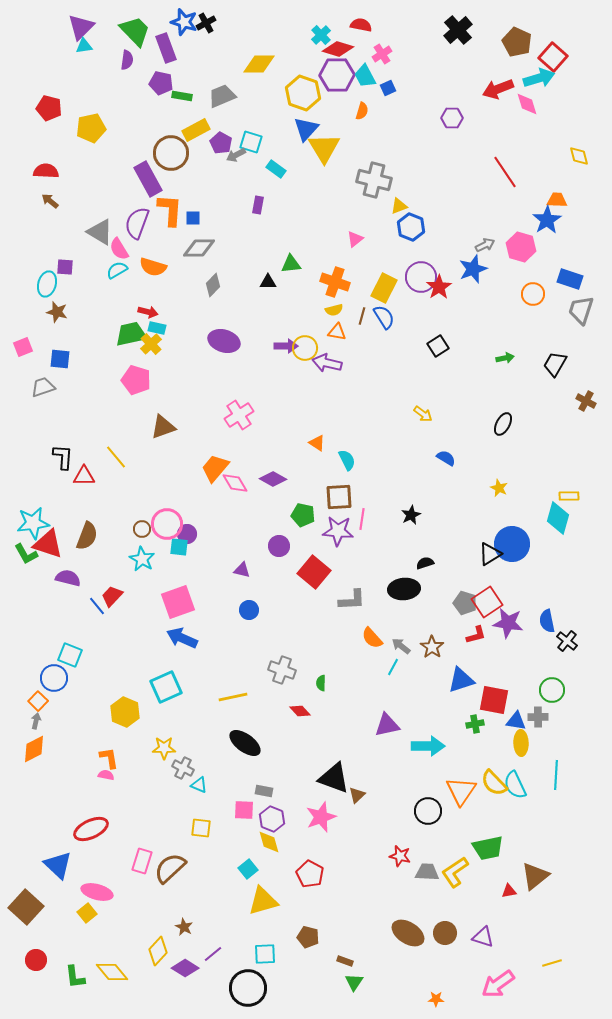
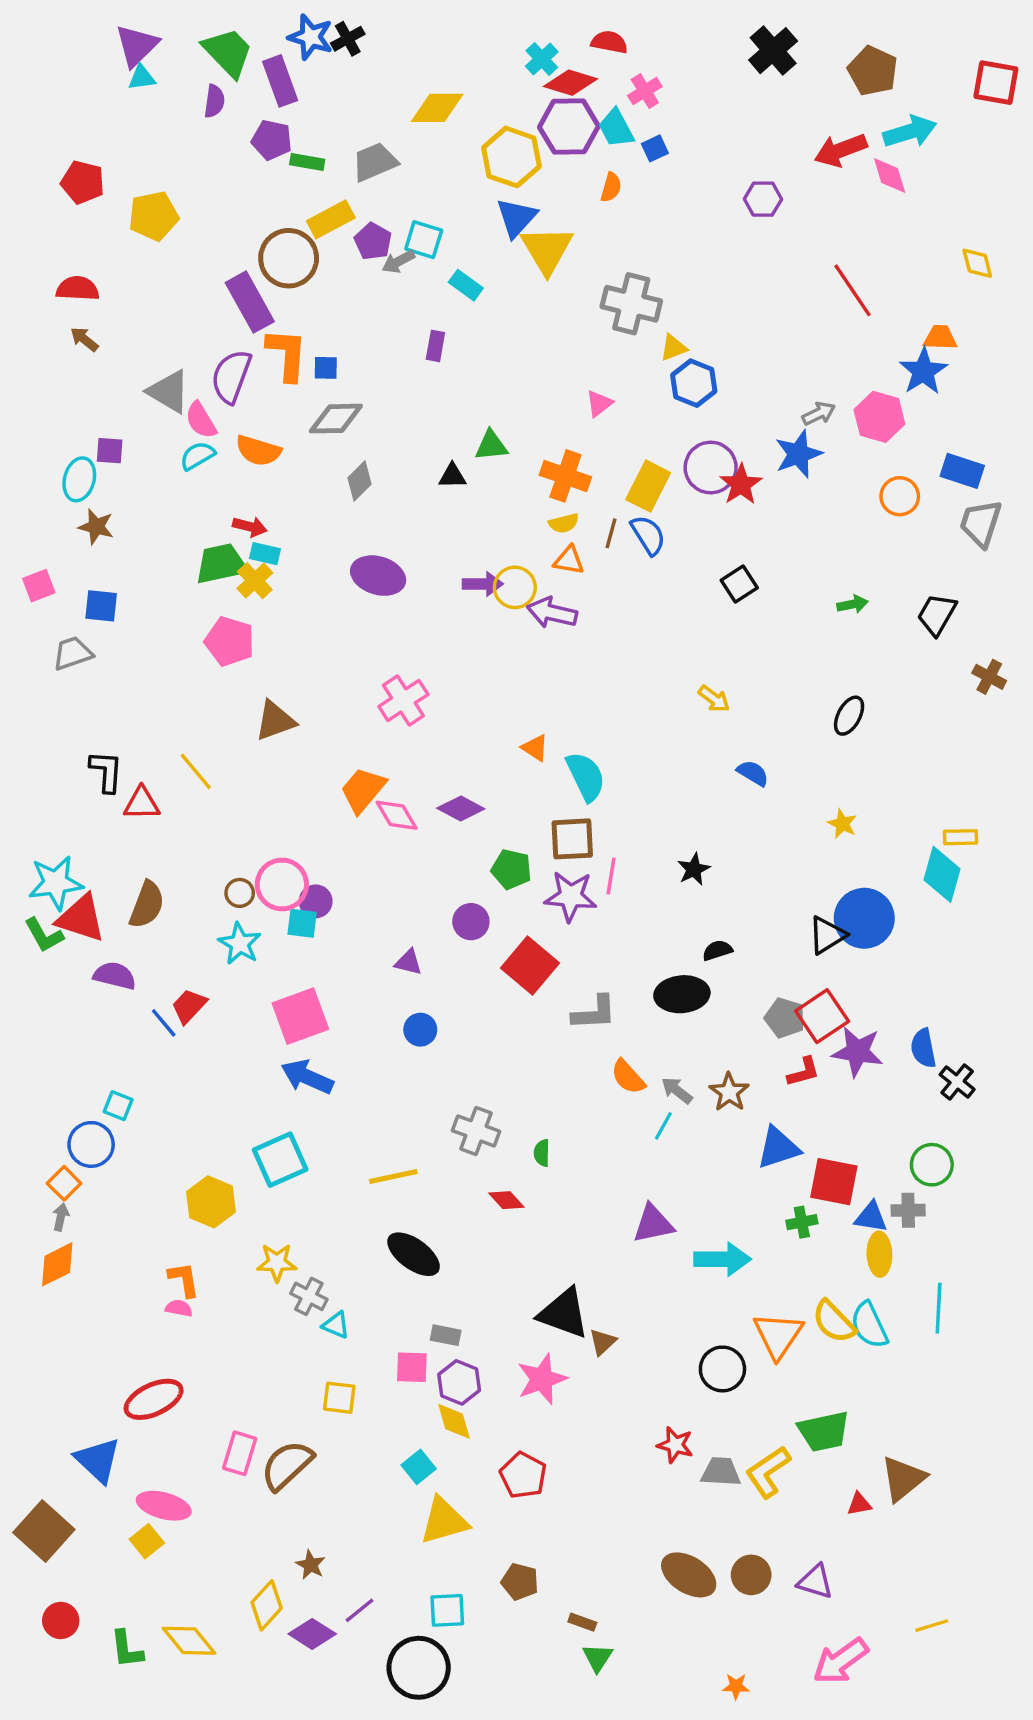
red square: (553, 57) -> (996, 83), moved, turned -32
cyan semicircle: (347, 460) -> (586, 776), size x1.4
cyan square: (70, 655) -> (118, 1106), size x0.7

